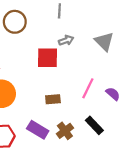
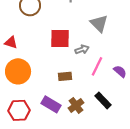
gray arrow: (66, 40) -> (82, 49), moved
gray triangle: (104, 41) -> (99, 23), moved

